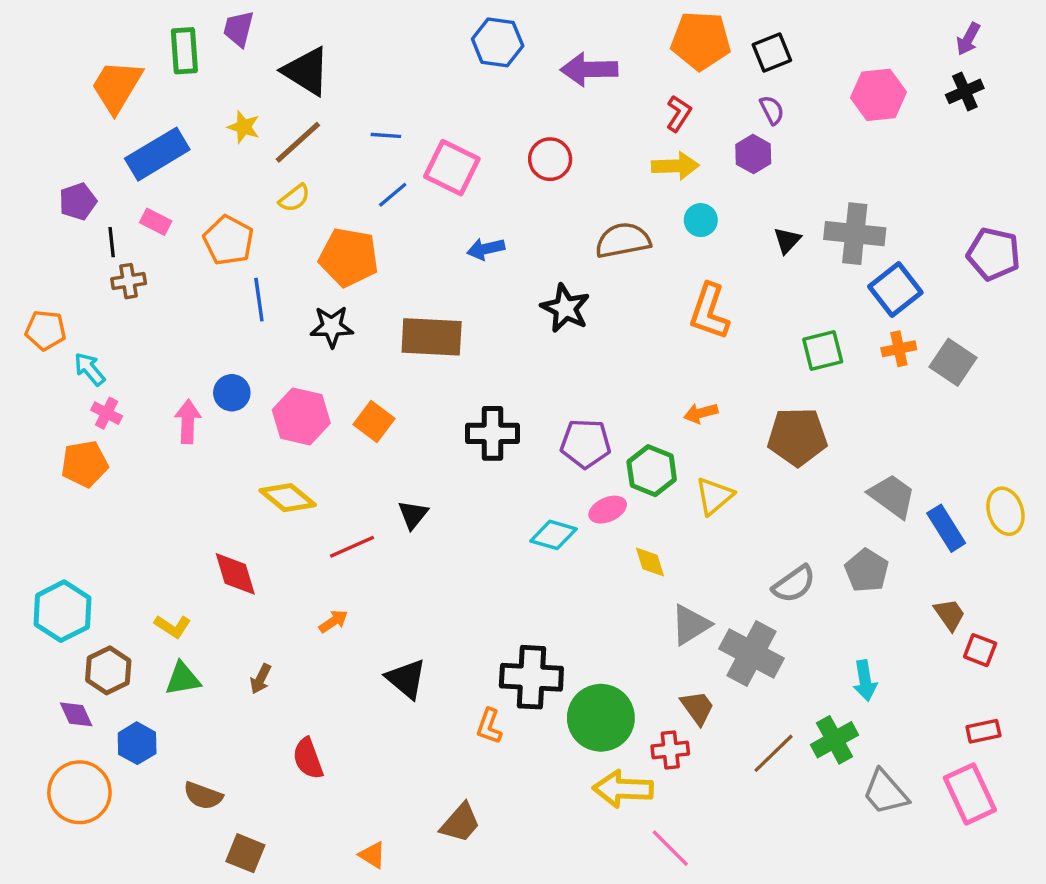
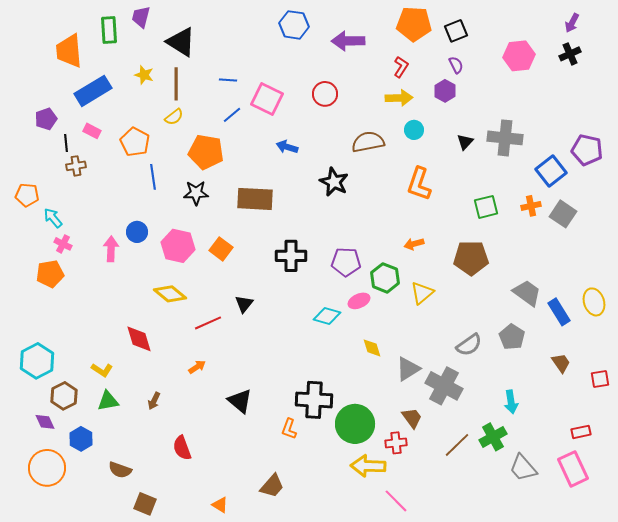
orange trapezoid: (117, 86) -> (69, 51), turned -36
brown line: (298, 142) -> (176, 84), turned -48
blue arrow: (486, 249) -> (287, 147), turned 30
blue square: (895, 289) -> (551, 171), moved
yellow diamond: (650, 562) -> (372, 348), moved
red square: (980, 650) -> (600, 379), moved, turned -30

